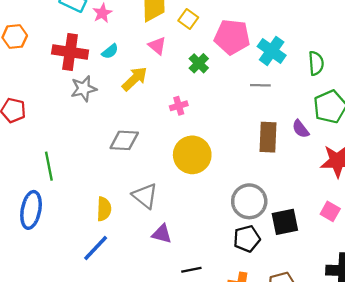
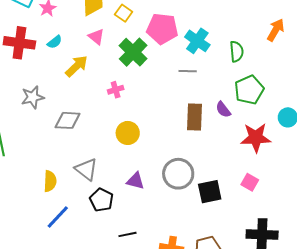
green cross: (199, 63) -> (133, 52), size x1.6
gray star: (84, 89) -> (33, 97), moved
yellow circle: (192, 155) -> (128, 133), size x0.7
purple triangle: (162, 234) -> (135, 181), moved
black pentagon: (247, 239) -> (102, 200), moved, turned -30
blue line: (96, 248) -> (58, 217), moved

